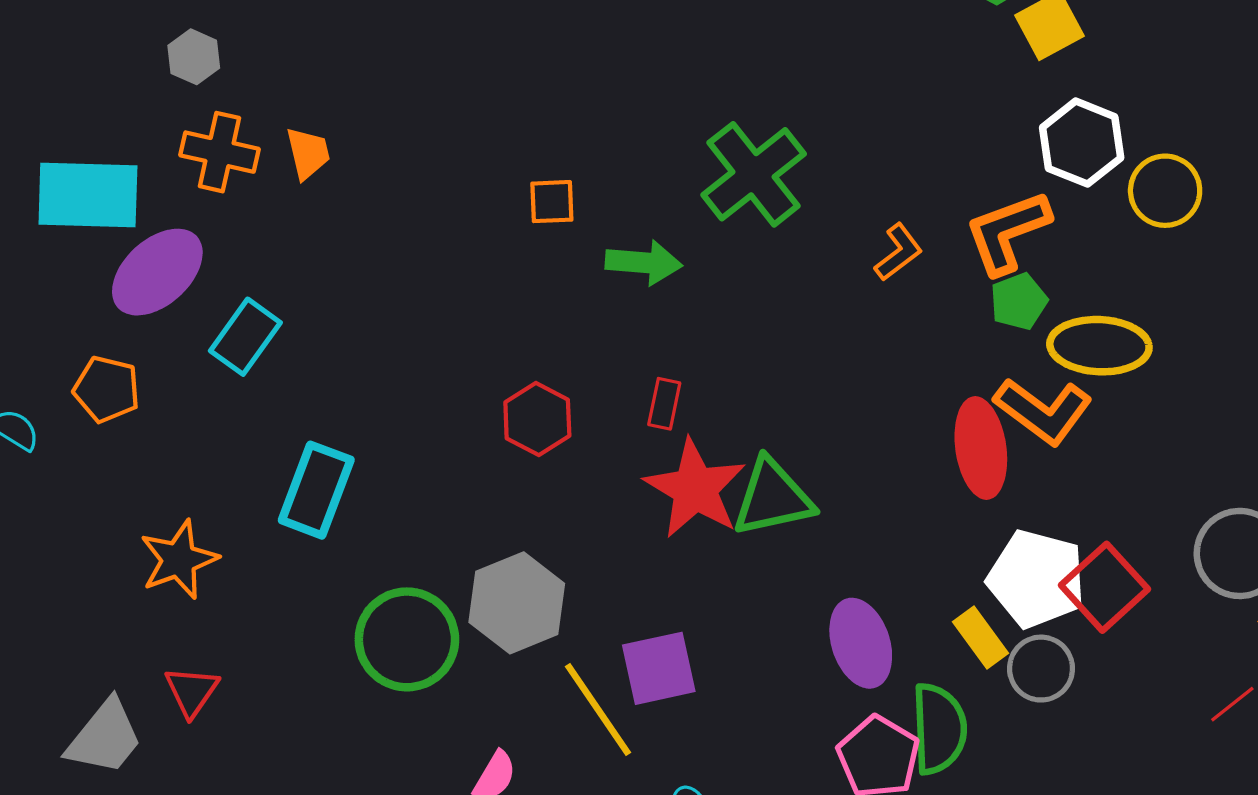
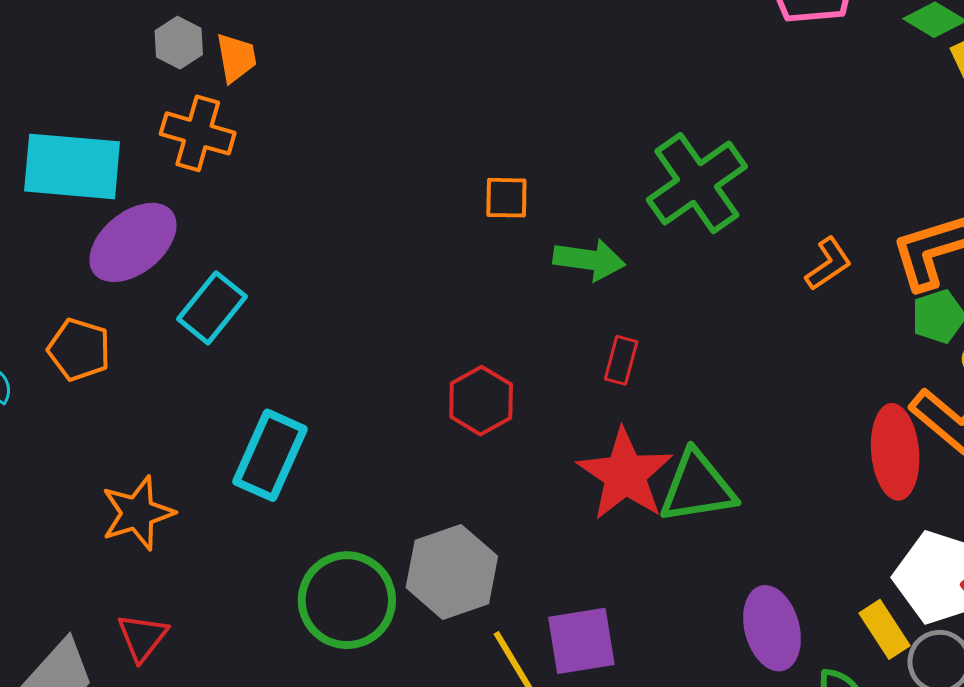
orange trapezoid: (308, 153) -> (236, 58), moved
red rectangle: (664, 404) -> (621, 360), moved

